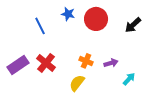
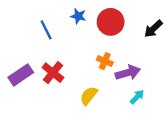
orange cross: (86, 61) -> (105, 61), moved
purple arrow: (111, 63) -> (128, 73), size x1.5
cyan arrow: (129, 79) -> (137, 97), moved

